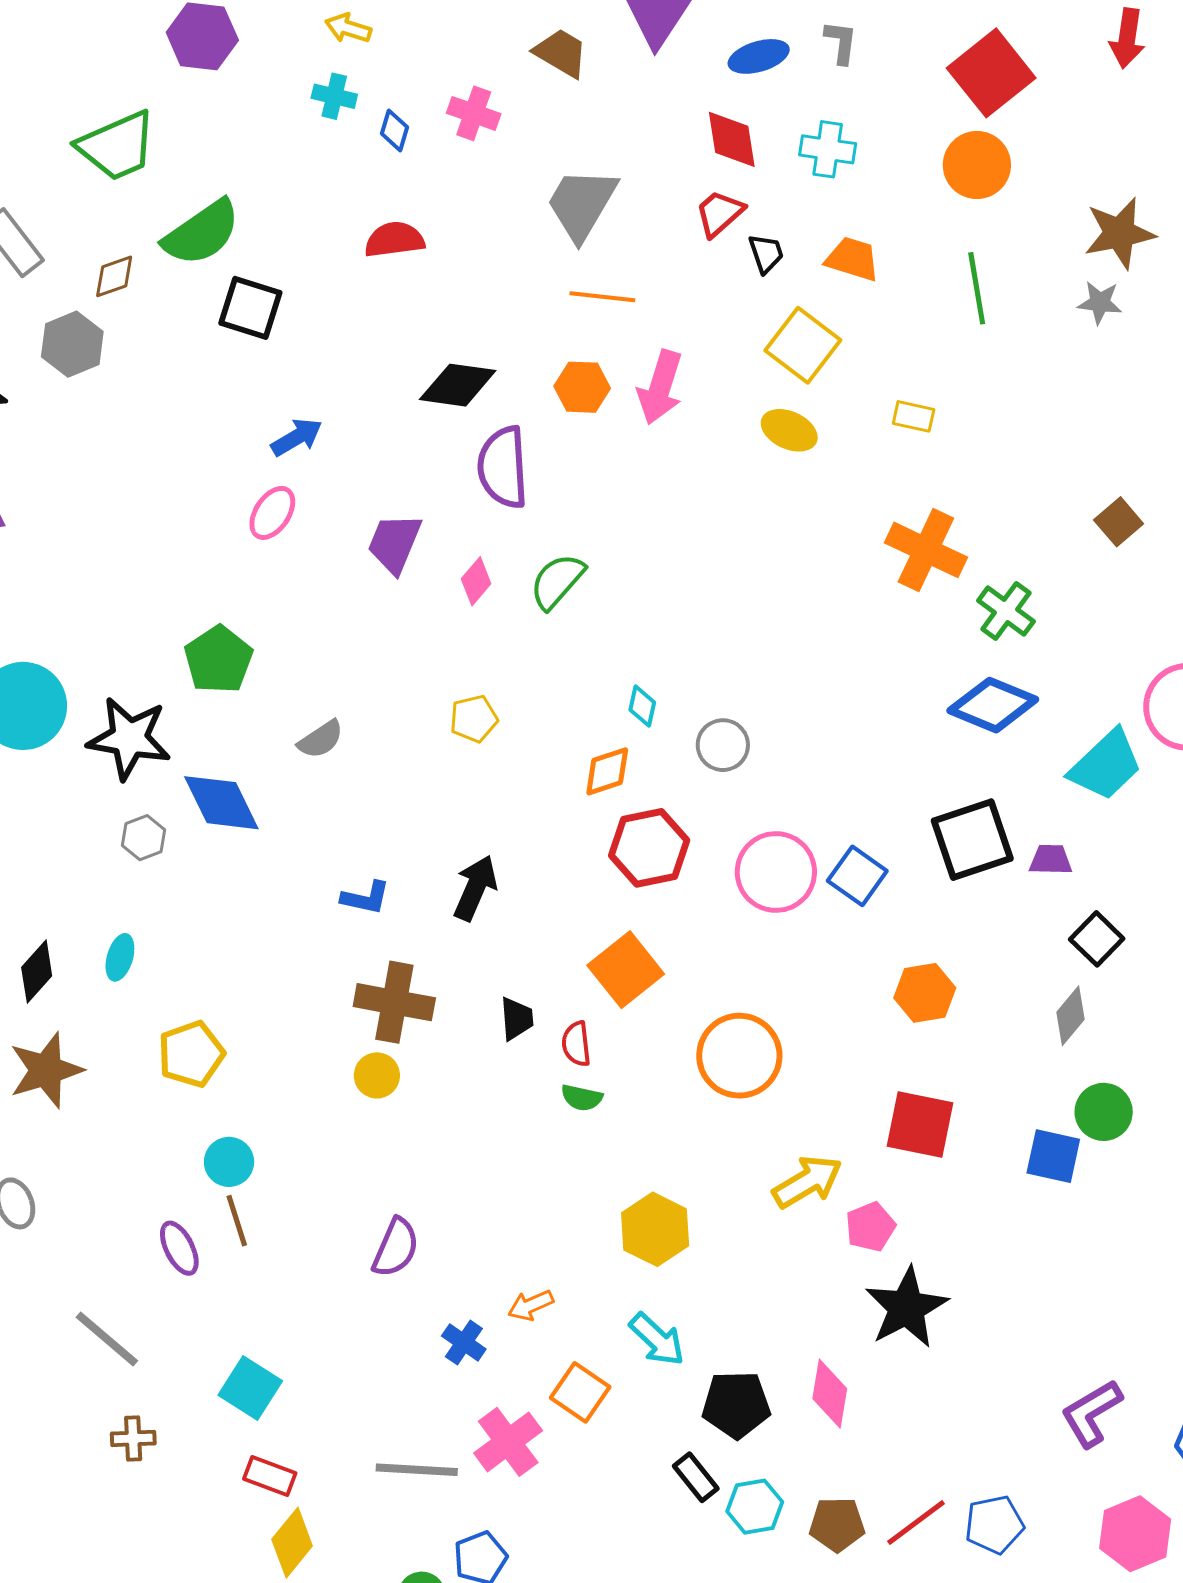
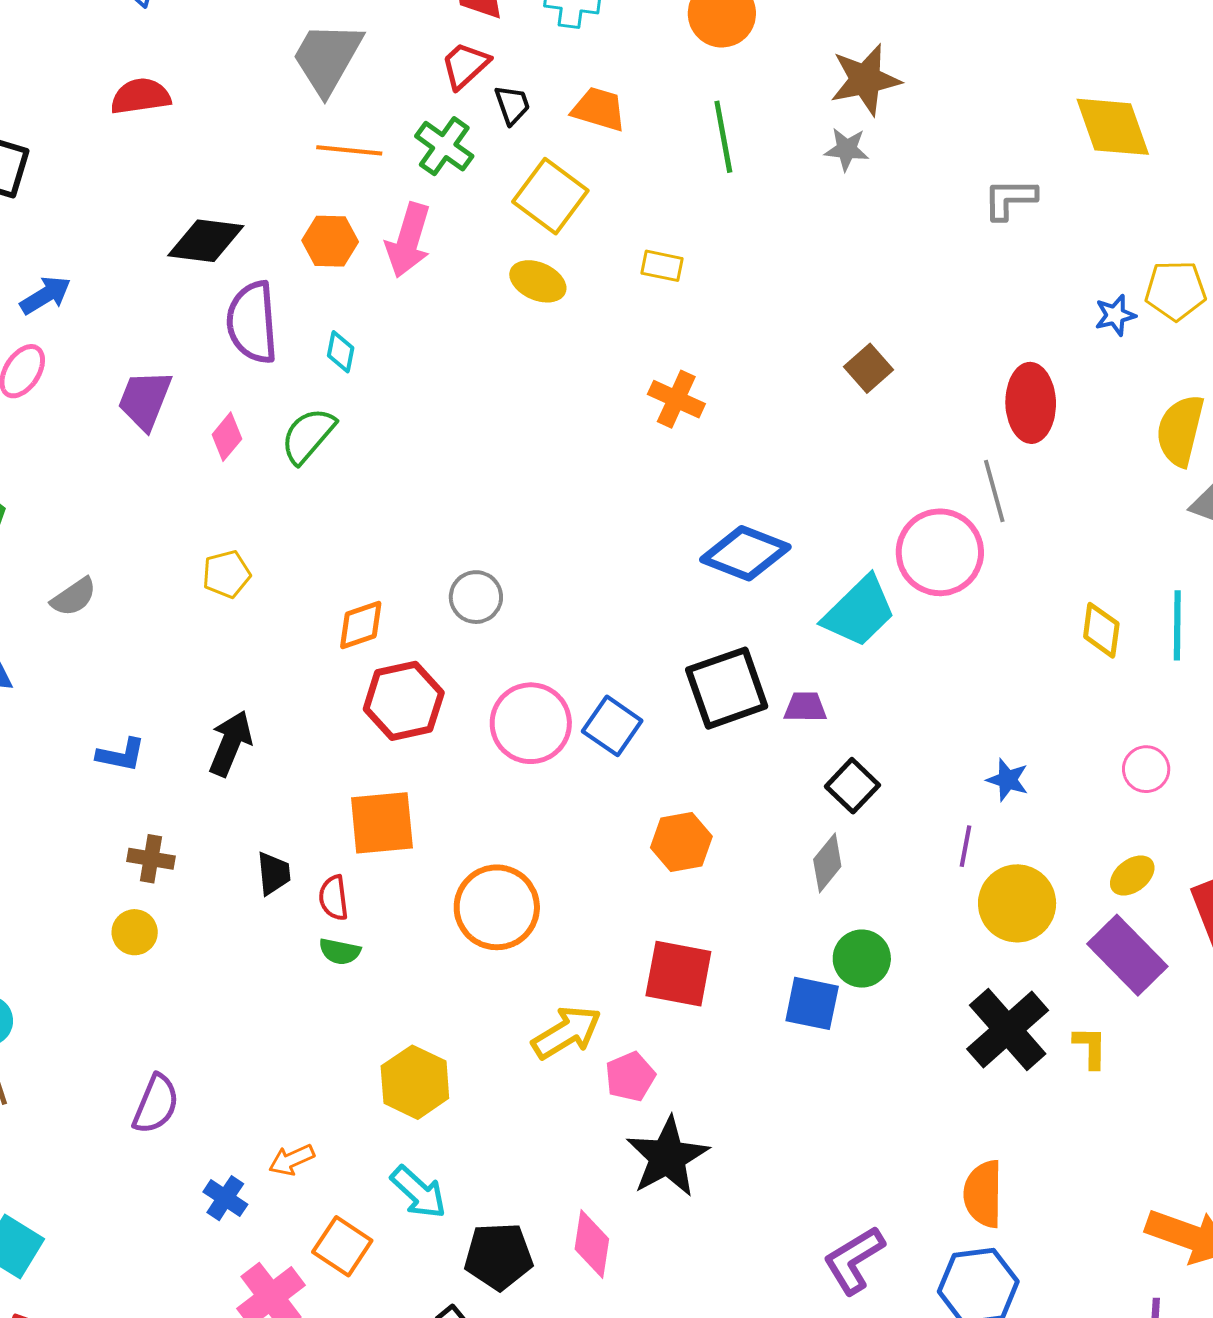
orange cross: (926, 550) -> (676, 399), size x0.7
green cross: (1006, 611) -> (444, 146), moved
cyan diamond: (642, 706) -> (341, 352), moved
orange square: (626, 970) -> (382, 823), turned 34
brown cross: (394, 1002) -> (151, 859), size x0.6

